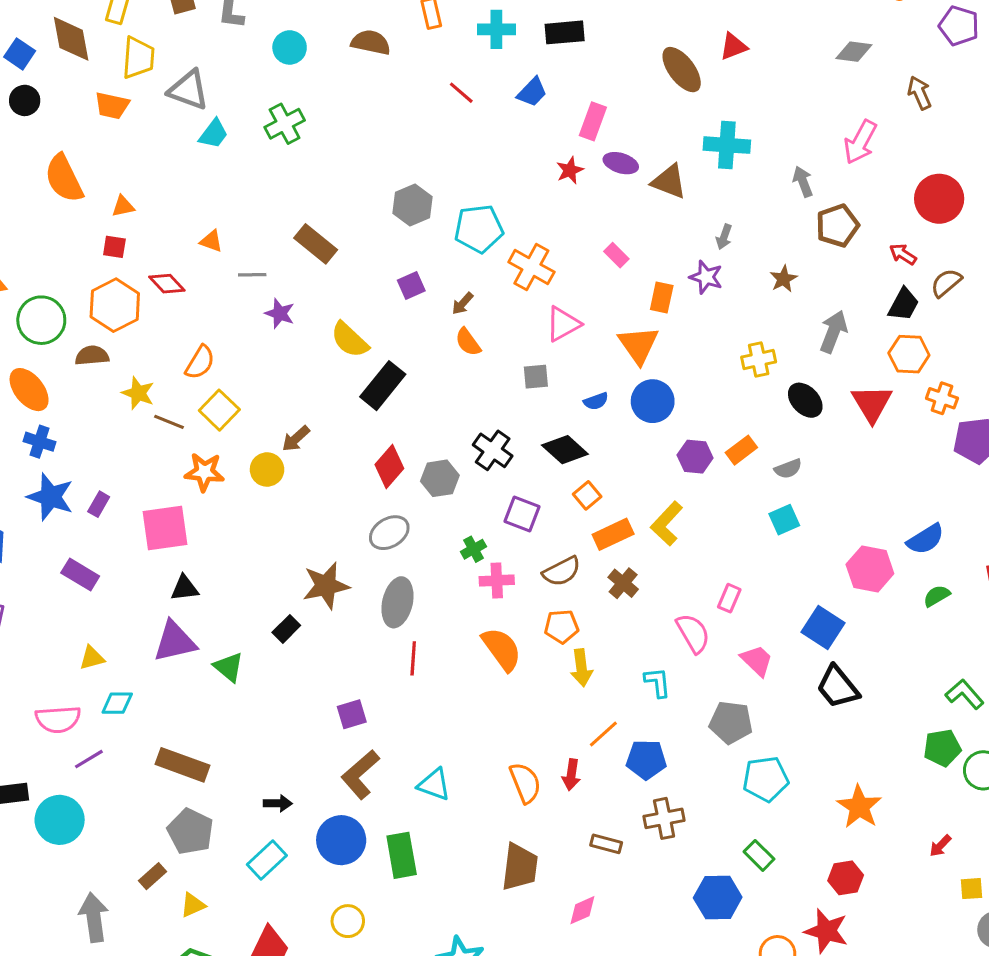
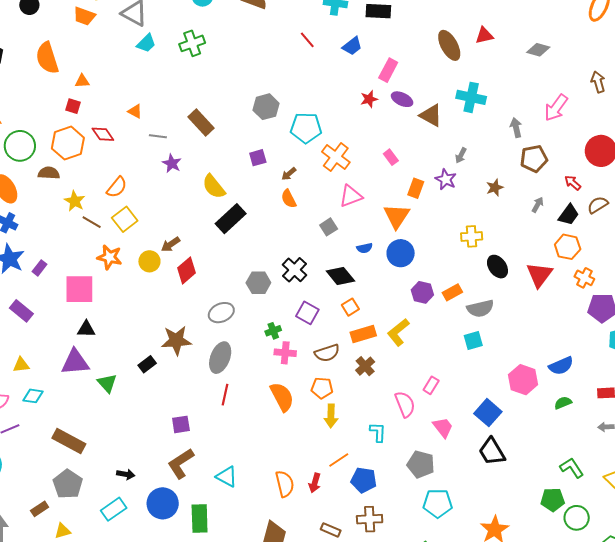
gray diamond: (854, 52) -> (538, 50), moved
gray arrow: (833, 332) -> (538, 205), moved, size x0.6
gray square: (536, 377) -> (329, 227), turned -36
red diamond: (389, 466) -> (186, 270), moved
gray semicircle: (788, 469) -> (480, 308), size x1.5

